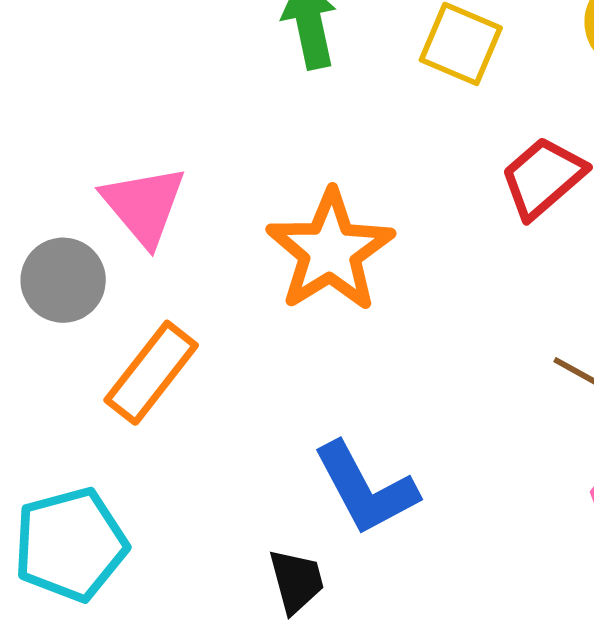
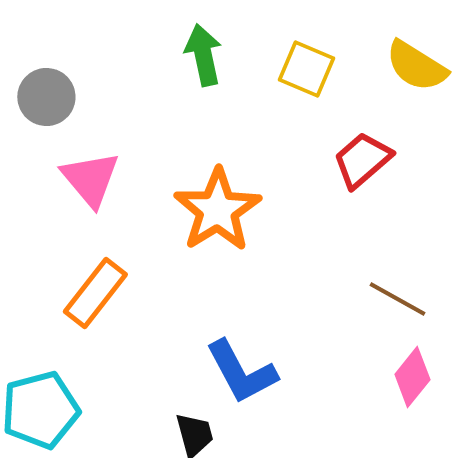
gray circle: (63, 280) -> (46, 97), moved

